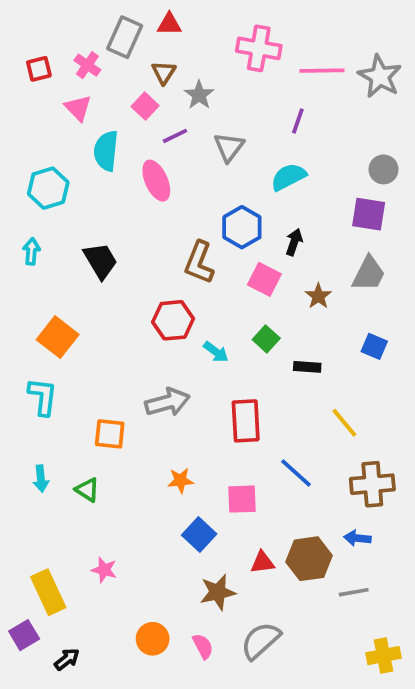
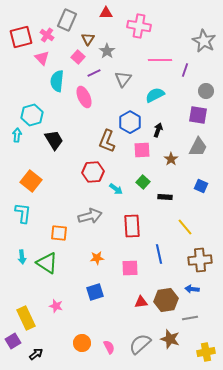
red triangle: (169, 24) -> (106, 13), moved
red square: (39, 69) -> (21, 37), size x1.6
pink line: (322, 71) -> (160, 60), moved
purple line: (298, 121) -> (185, 70), moved
cyan hexagon: (48, 188) -> (32, 115), moved
pink square: (264, 279) -> (142, 150), turned -30
blue line: (296, 473) -> (159, 254), turned 36
green triangle: (87, 490) -> (47, 263), size x1.6
blue square: (199, 534) -> (95, 292), moved, turned 30
brown star: (218, 592) -> (170, 339), moved, turned 30

